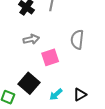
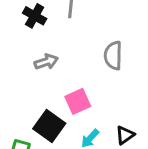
pink square: (50, 57) -> (78, 101), moved

